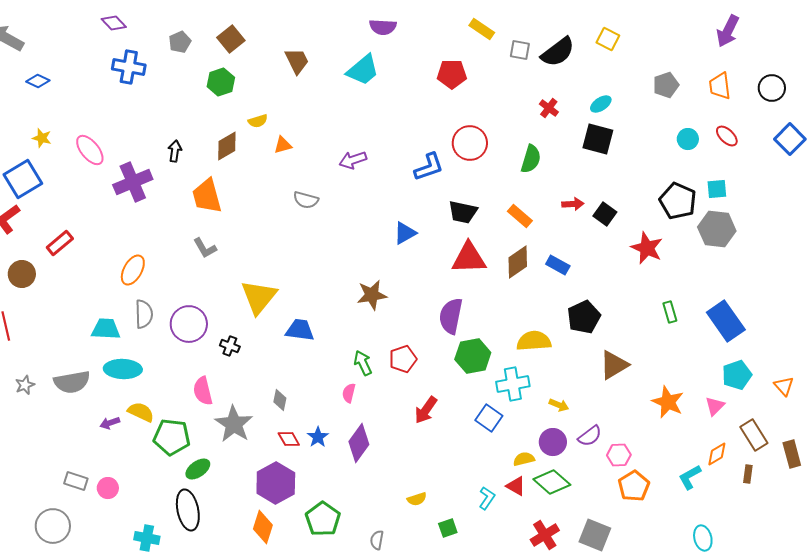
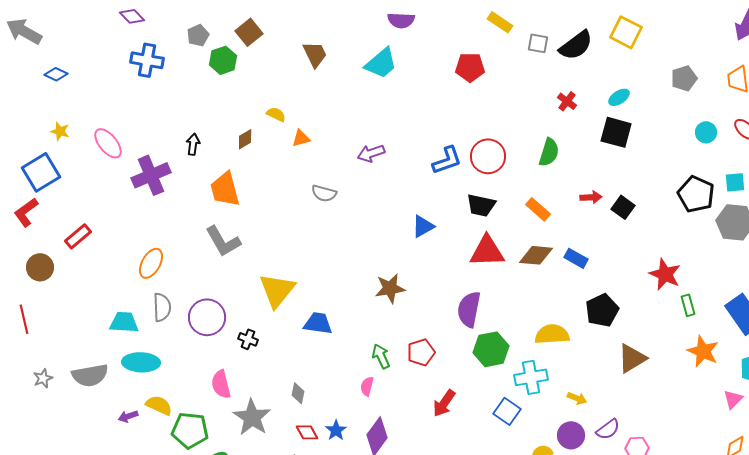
yellow square: (608, 39) -> (626, 32), size x1.4
green hexagon: (221, 82) -> (223, 60), moved
yellow semicircle: (258, 121) -> (276, 114), turned -138
red circle: (470, 143) -> (488, 156), moved
brown diamond: (227, 146) -> (245, 139), size x0.7
gray L-shape: (205, 248) -> (223, 241), size x1.5
red star: (647, 248) -> (665, 274), moved
brown diamond: (518, 262) -> (536, 255), turned 40
orange star: (668, 402) -> (703, 351), moved

